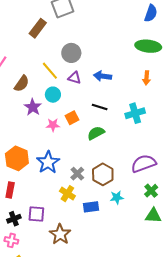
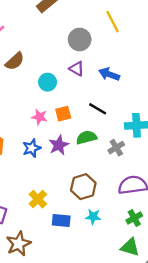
yellow line: (50, 71) -> (112, 22), moved
purple star: (33, 107) -> (59, 145), moved
blue star: (48, 162) -> (32, 148), moved, size x0.7
gray cross: (77, 174) -> (116, 148), moved

